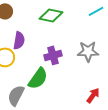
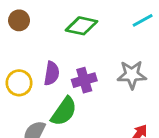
purple semicircle: (19, 40) -> (52, 73), moved

